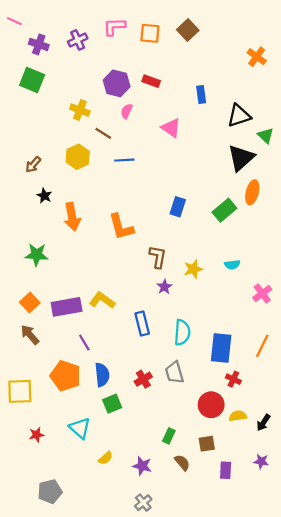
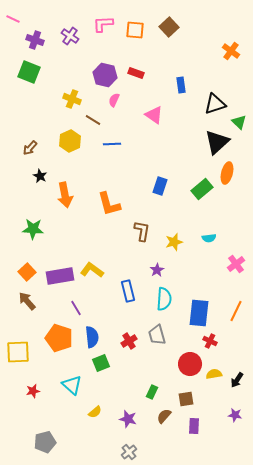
purple cross: (78, 40) -> (70, 36), turned -30
purple star: (164, 287) -> (157, 270), moved
brown semicircle: (182, 463) -> (164, 416), turned -98
purple rectangle: (226, 470) -> (194, 426), moved

